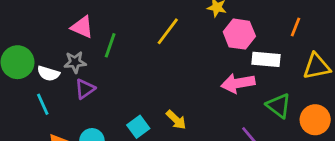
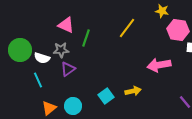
pink arrow: (238, 83) -> (159, 65), moved
yellow arrow: (176, 120) -> (133, 91), turned -56

